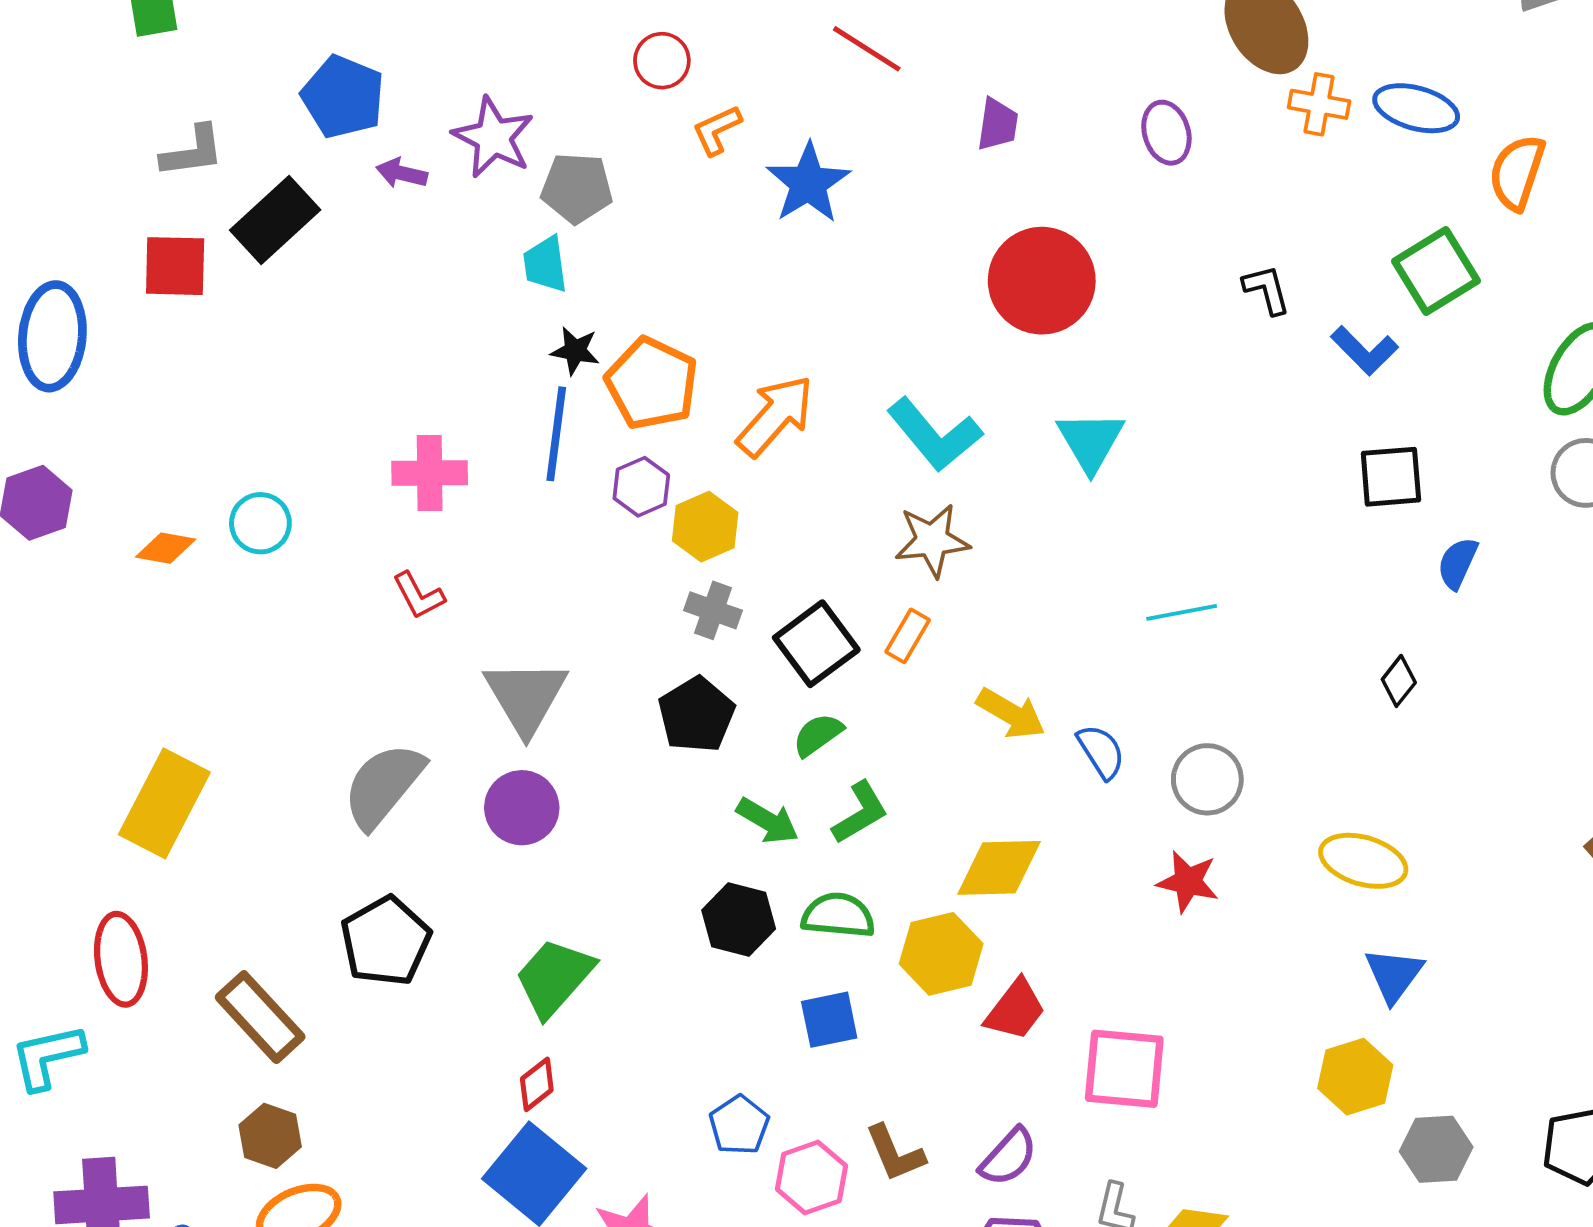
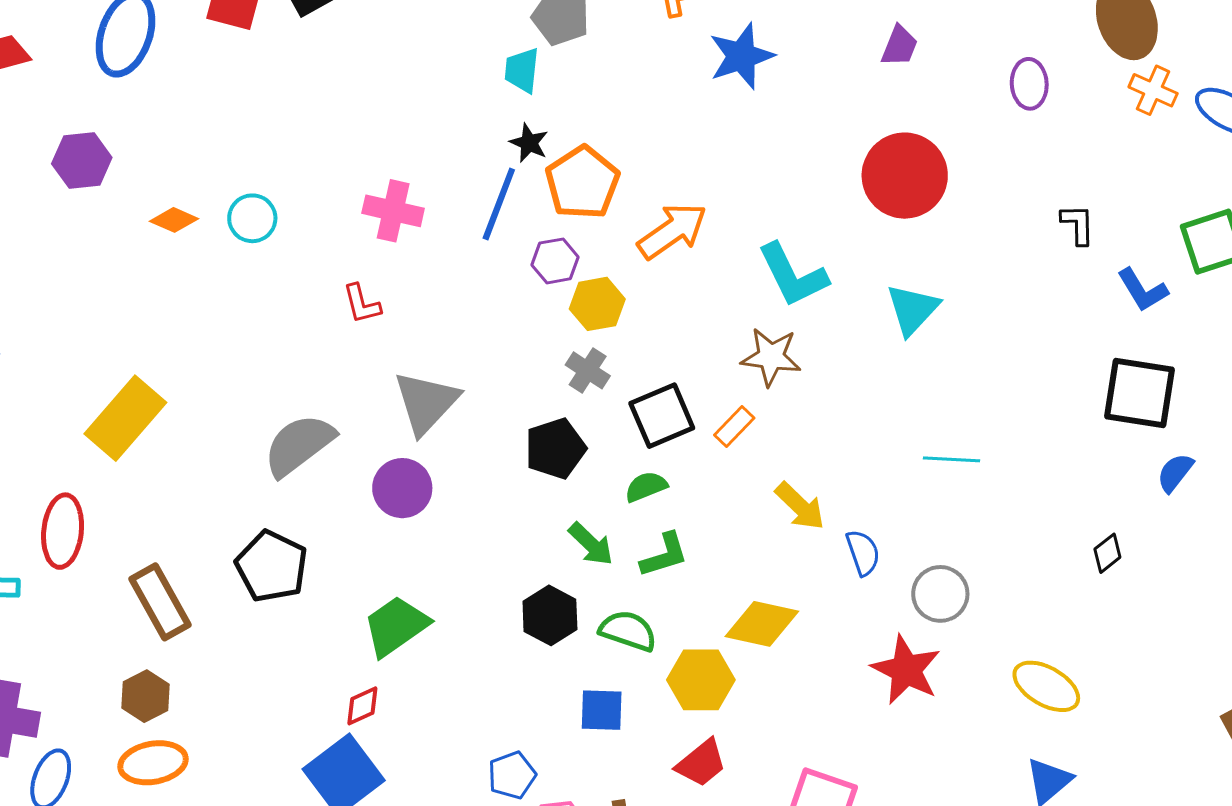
black square: (1391, 477) -> (1139, 393), size x1.4
red star: (1188, 882) -> (906, 670), size x1.4
black pentagon: (386, 941) -> (272, 566), turned -30
red trapezoid: (1015, 1010) -> (701, 763), moved

